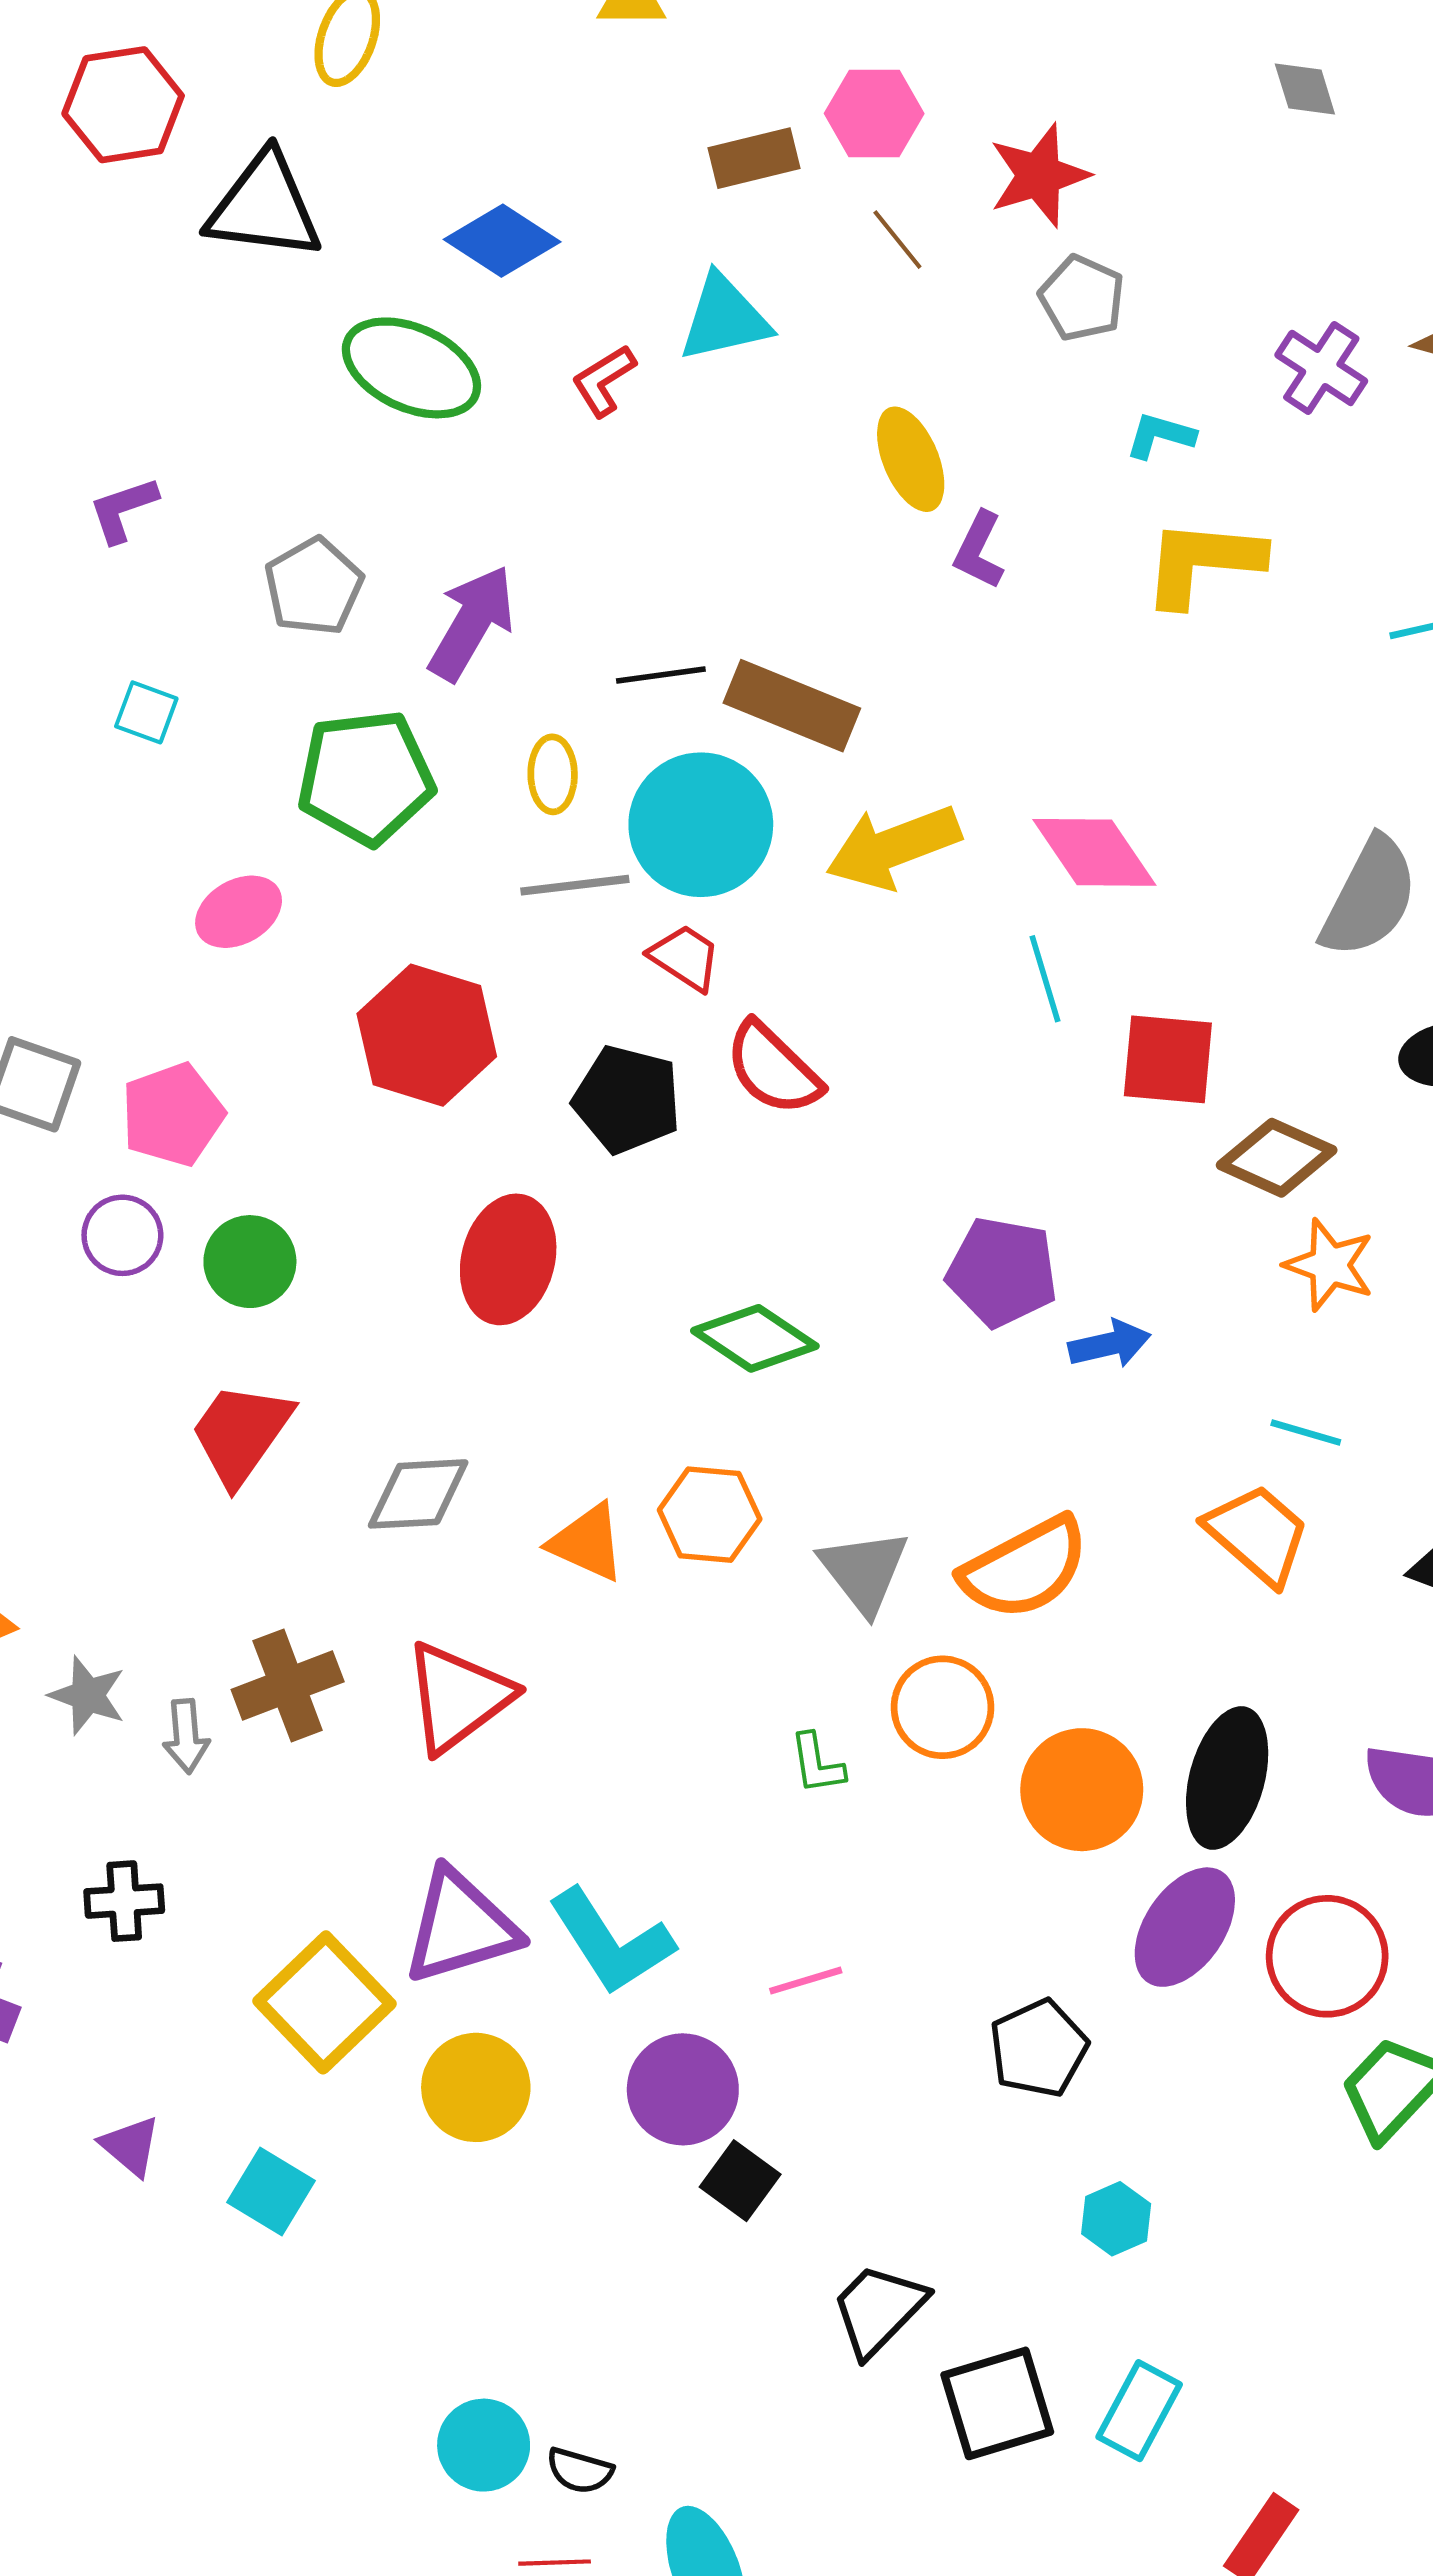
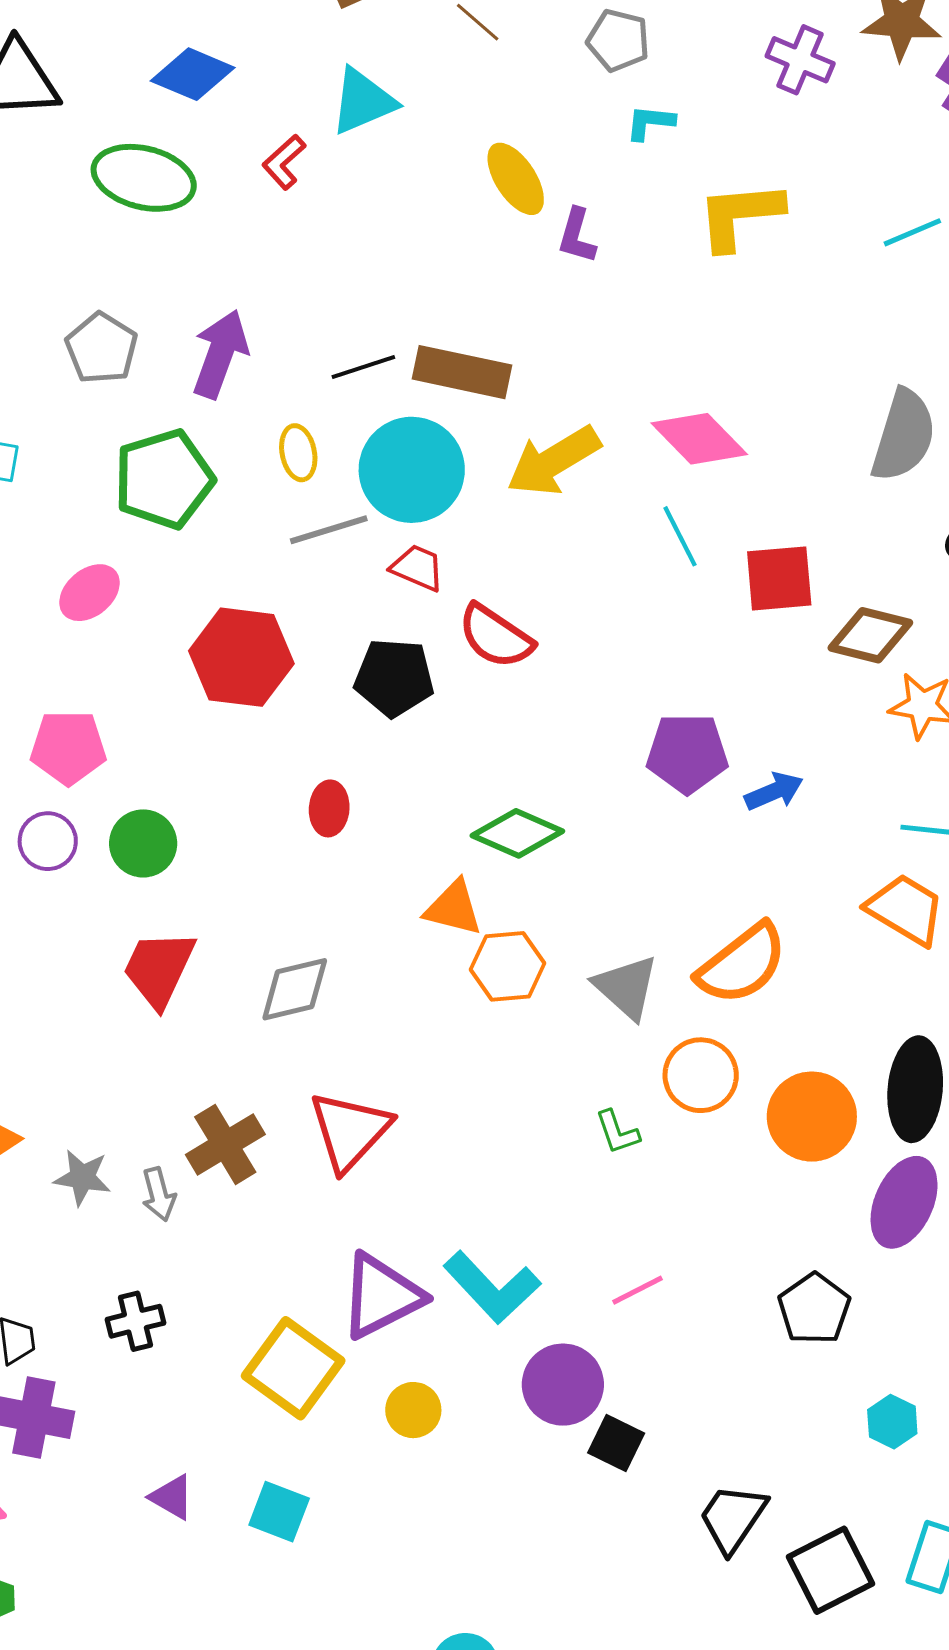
cyan L-shape: (1160, 436) -> (650, 122), moved
pink pentagon: (173, 1115) -> (68, 747), turned 30
red ellipse: (508, 1259) -> (329, 808), size x0.6
orange triangle: (587, 1542) -> (453, 908), moved
yellow circle: (476, 2087) -> (413, 1410), size x0.7

